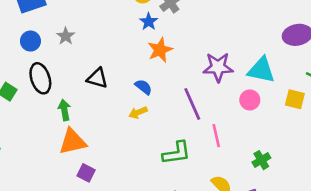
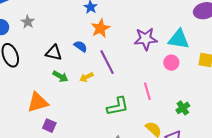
blue semicircle: (143, 87) -> (81, 46), moved
purple line: (192, 104) -> (107, 62), moved
green arrow: (64, 110) -> (60, 76), moved, turned 133

